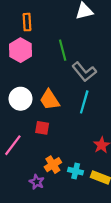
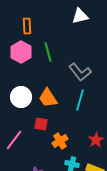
green line: (63, 50) -> (48, 52), moved
orange cross: (53, 165) -> (60, 141), moved

